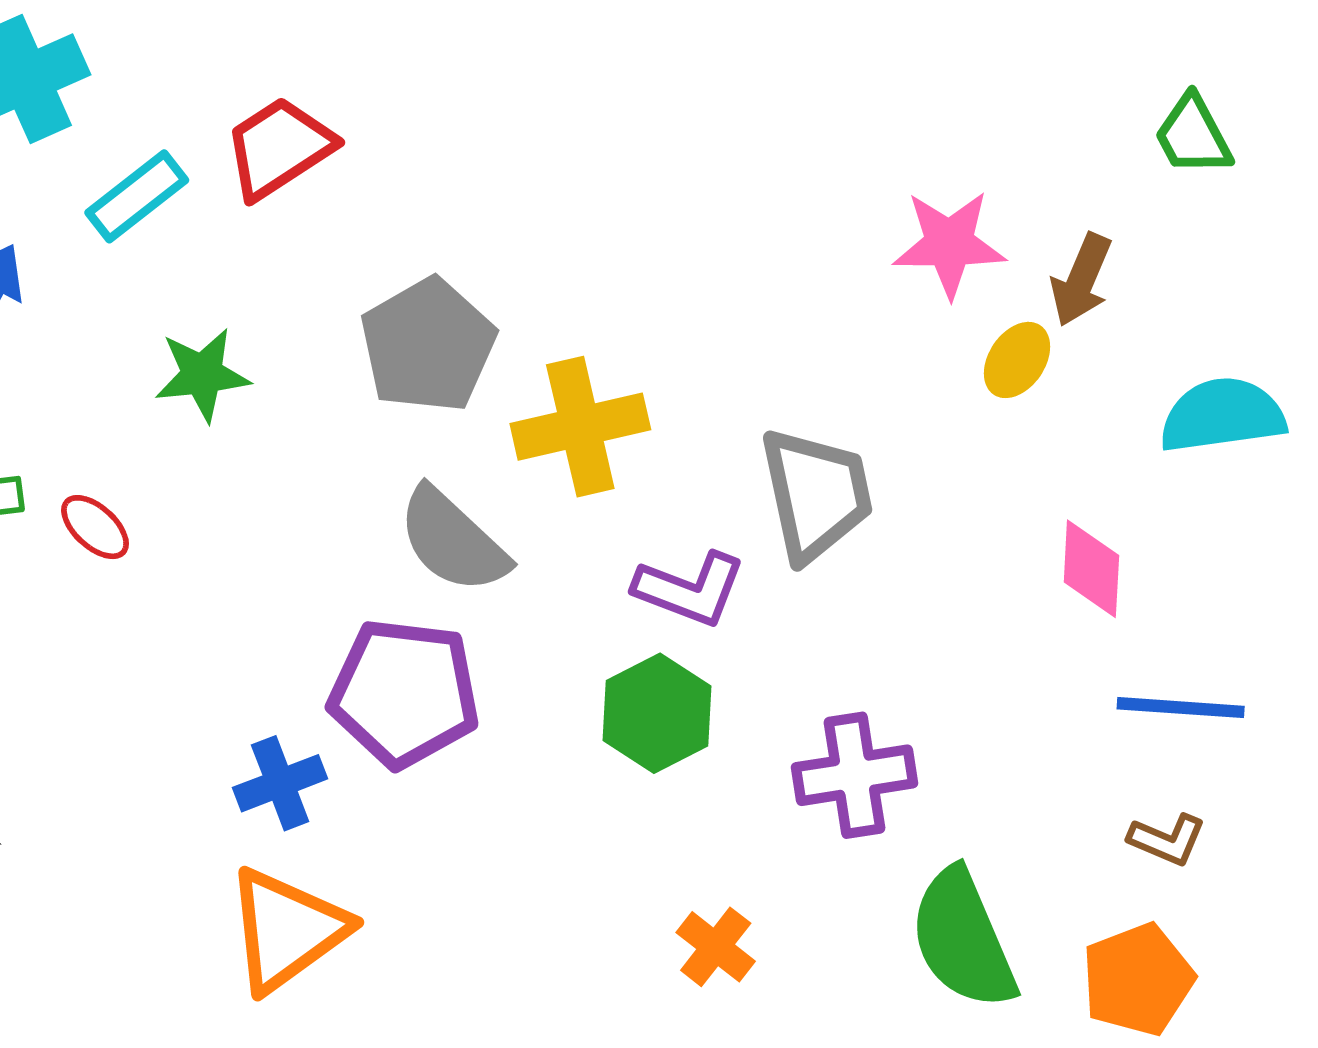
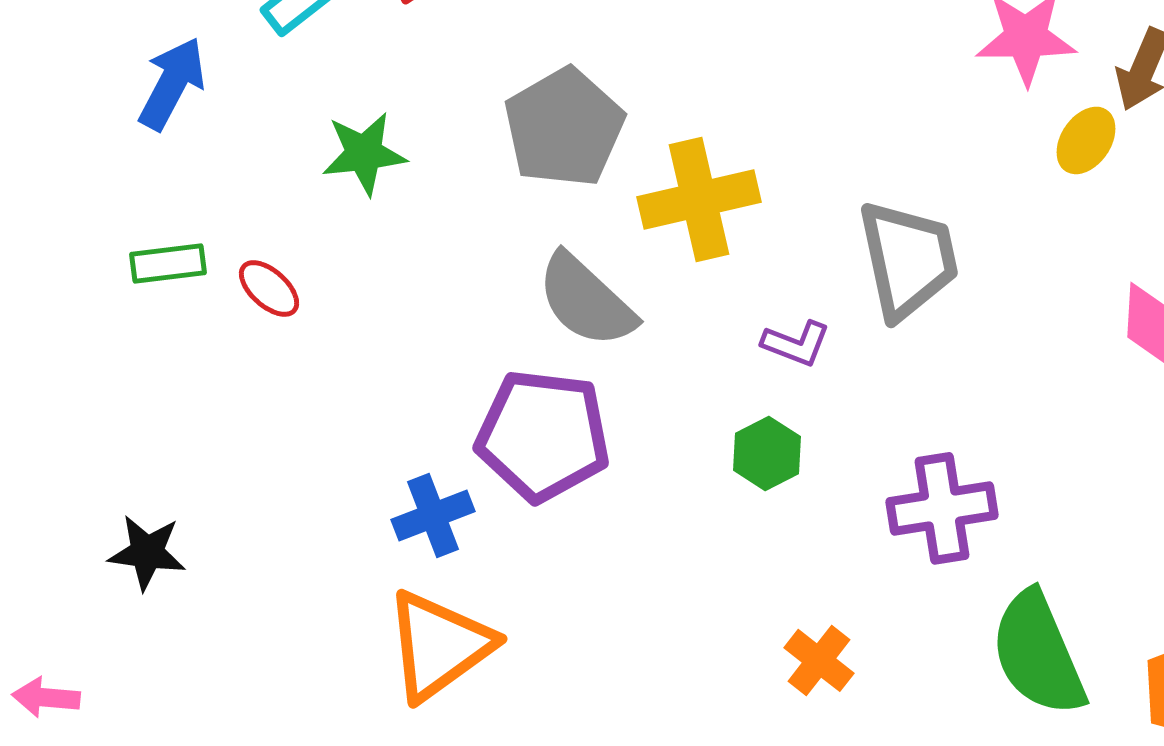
purple L-shape: (690, 589) -> (796, 343), size x0.7
green hexagon: (657, 713) -> (767, 453), size x0.7

